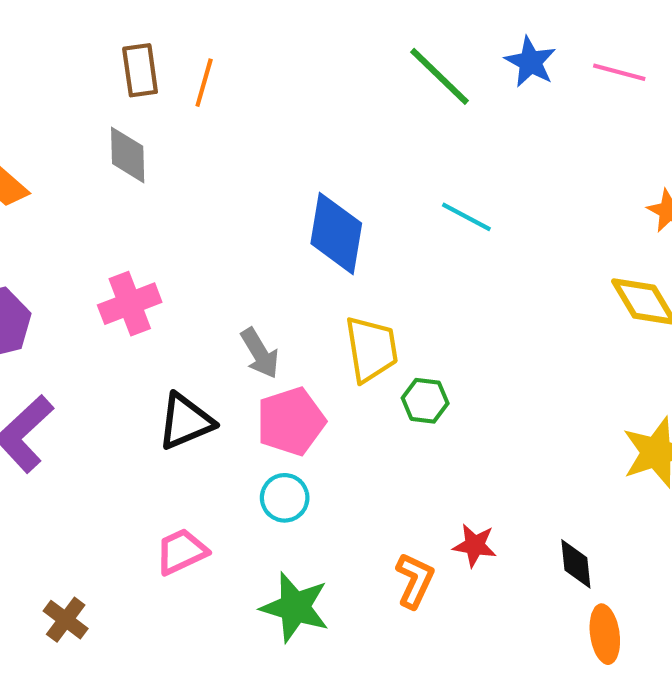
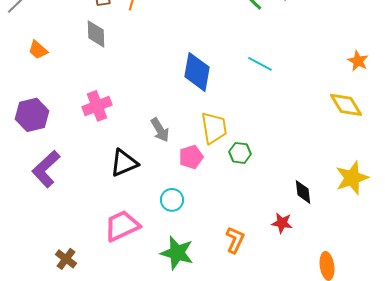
pink pentagon: (291, 421) -> (191, 157), moved, size x0.7
red star: (475, 545) -> (282, 223), moved
pink trapezoid: (181, 552) -> (122, 226), size x1.4
black diamond: (576, 564) -> (303, 192), moved

